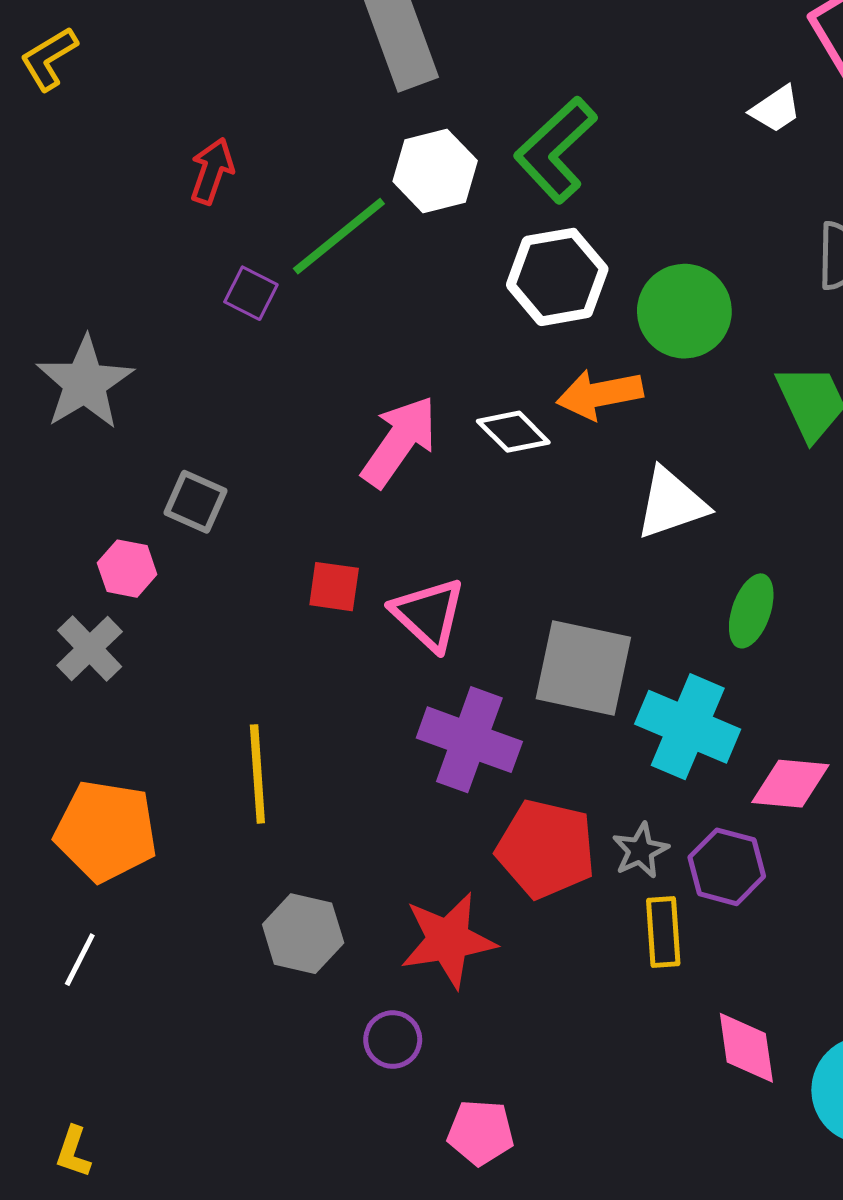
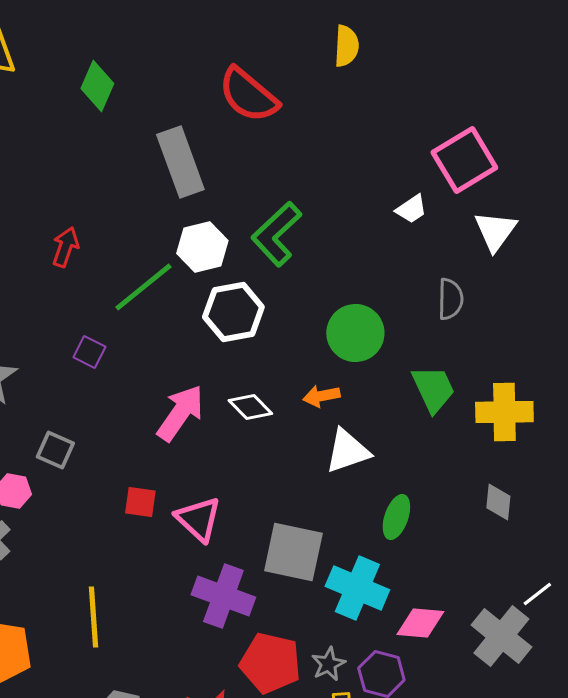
white hexagon: (557, 277) -> (233, 312), moved
purple square: (251, 293) -> (89, 352), moved
orange arrow: (600, 394) -> (321, 396), moved, size x0.7

